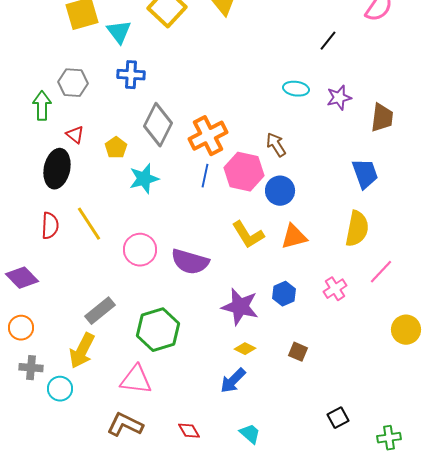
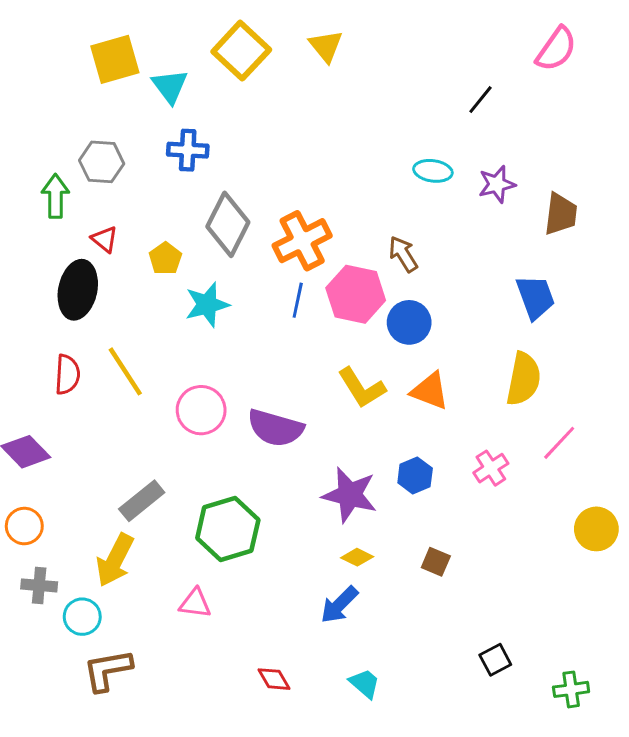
orange triangle: (294, 237) -> (430, 391), turned 36
pink triangle: (136, 380) -> (195, 603), size x0.7
brown L-shape: (125, 425) -> (107, 670), moved, turned -36

